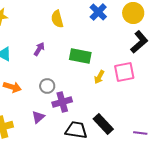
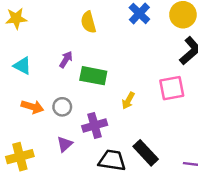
green rectangle: (80, 56) -> (93, 76), moved
yellow arrow: (99, 77) -> (128, 101), moved
gray circle: (47, 86) -> (62, 107), moved

